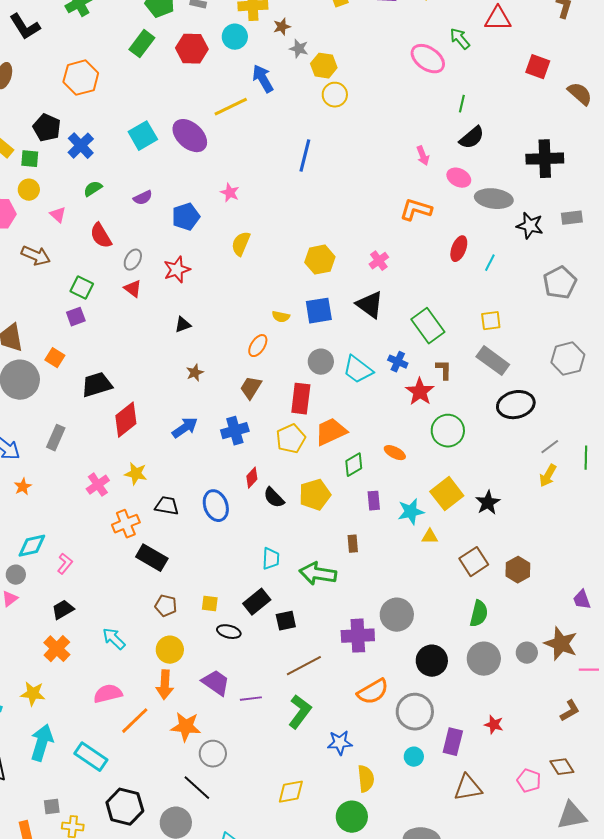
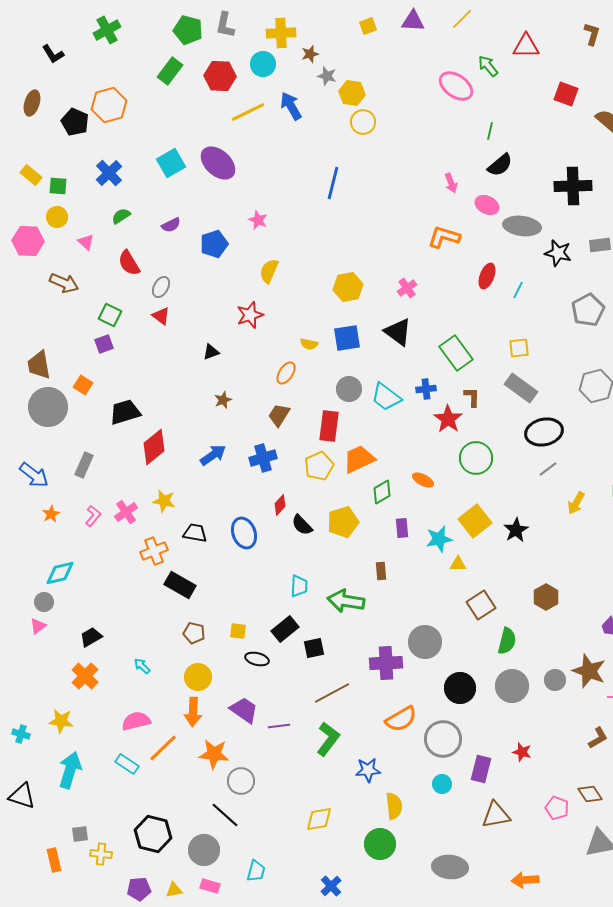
black L-shape: (25, 27) -> (53, 54), size x0.7
yellow line: (231, 107) -> (248, 112), moved
black pentagon: (47, 128) -> (75, 122), moved
red star: (177, 270) -> (250, 315), moved
blue cross: (398, 362) -> (426, 389), turned -30
gray line: (550, 447) -> (548, 469), moved
brown square: (474, 562) -> (481, 605), moved
pink L-shape: (65, 564) -> (93, 516), moved
cyan arrow: (114, 639) -> (142, 666), size x0.7
cyan rectangle: (91, 757) -> (127, 764), moved, size x0.7

